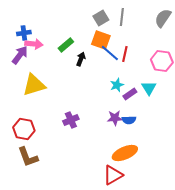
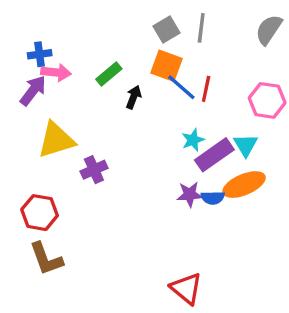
purple rectangle: (130, 94) -> (214, 155), size x1.6
purple cross: (71, 120) -> (94, 170), moved
orange ellipse: (125, 153) -> (244, 185), moved
red triangle: (113, 175) -> (186, 288), turned -50

